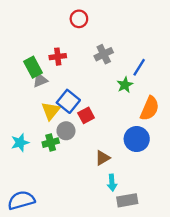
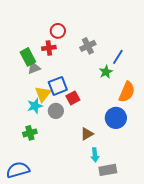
red circle: (79, 19) -> (58, 31), moved
blue square: (68, 101) -> (58, 86), turned 30
cyan star: (20, 143) -> (35, 106), moved
green cross: (51, 143) -> (30, 133), moved

